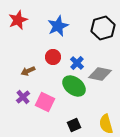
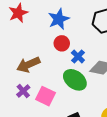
red circle: (53, 57) -> (62, 43), moved
brown arrow: (28, 71) -> (28, 65), size x1.6

